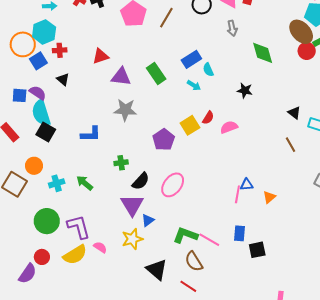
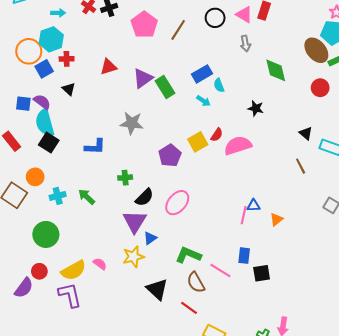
red circle: (307, 51) -> (320, 88), moved
purple triangle: (121, 77) -> (143, 78), moved, turned -45
pink semicircle: (229, 127) -> (238, 146), size x1.5
purple L-shape: (79, 227) -> (70, 295), moved
pink line: (209, 240) -> (220, 271), moved

